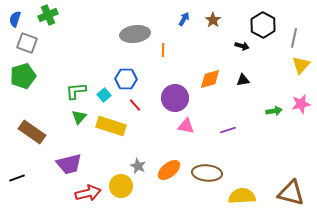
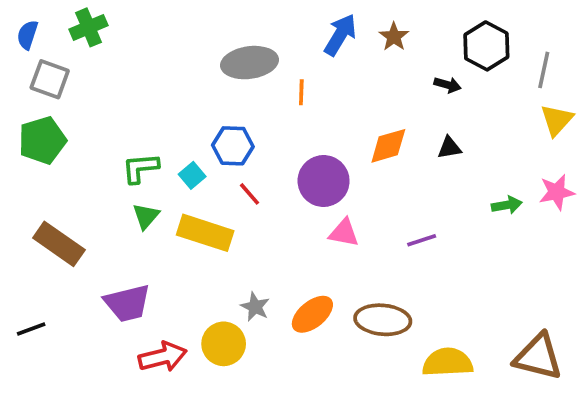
blue arrow: (184, 19) -> (340, 35), size x1.6

